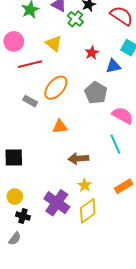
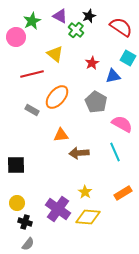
pink circle: (14, 41) -> (16, 37), moved
brown arrow: (78, 159) -> (79, 153), moved
yellow diamond: (88, 211) -> (88, 217), turned 40
gray semicircle: (15, 239) -> (28, 244), moved

